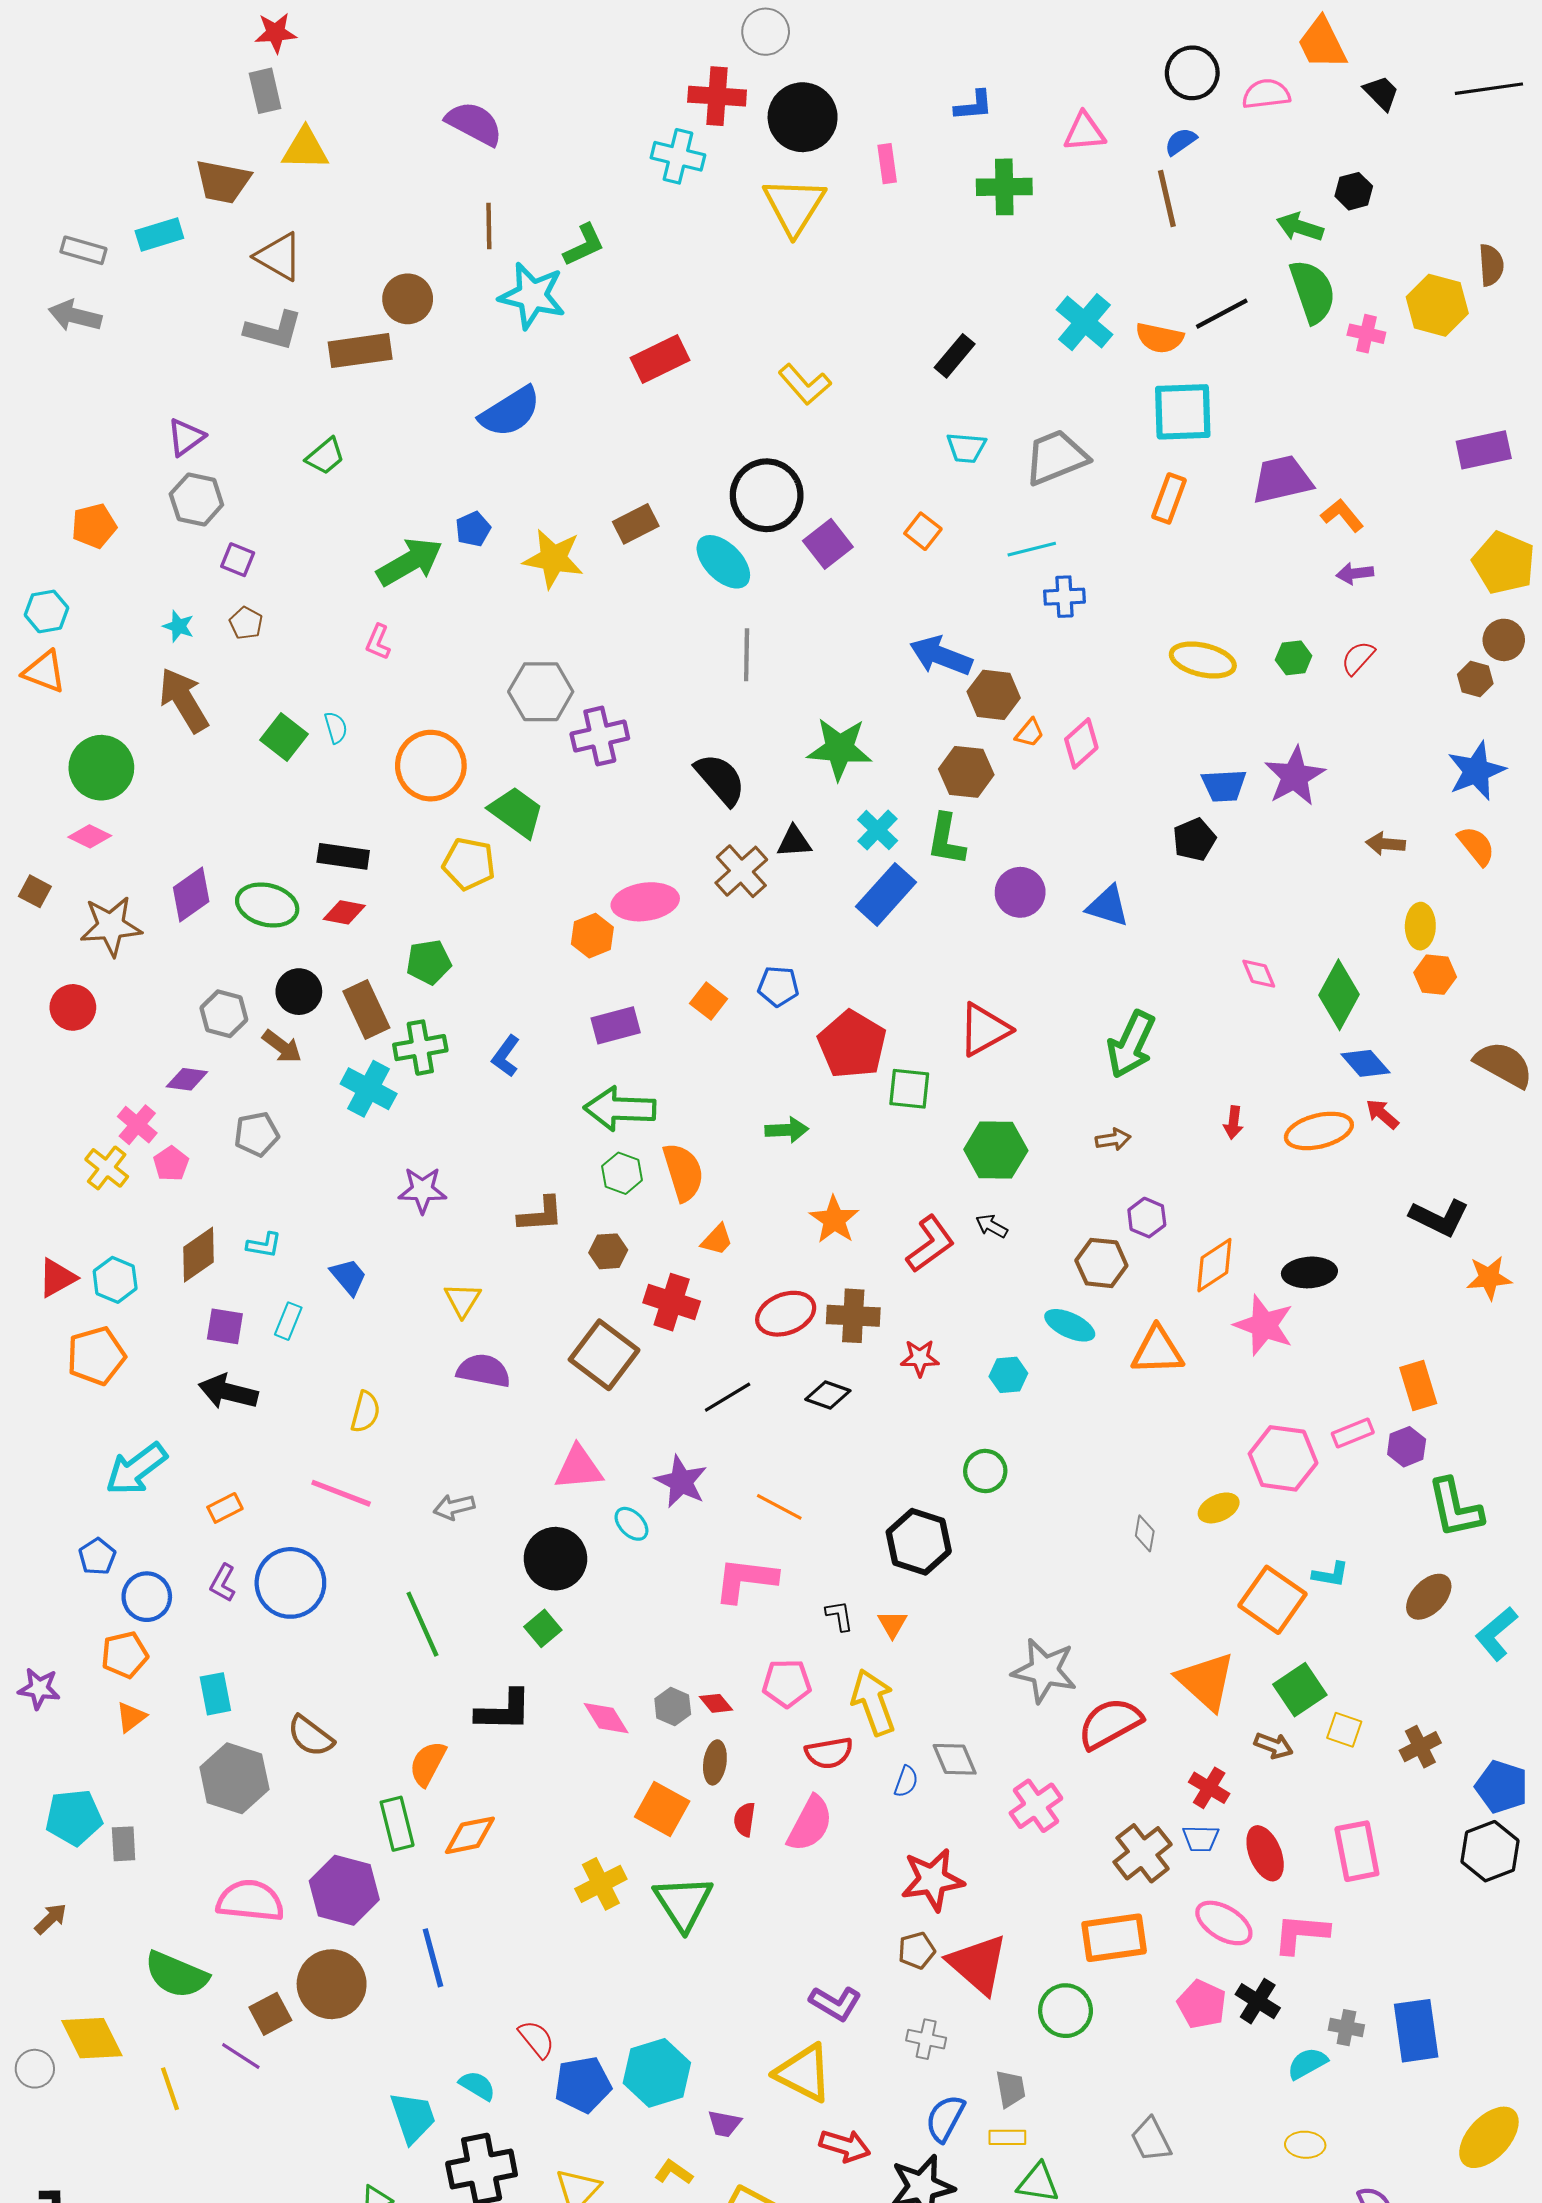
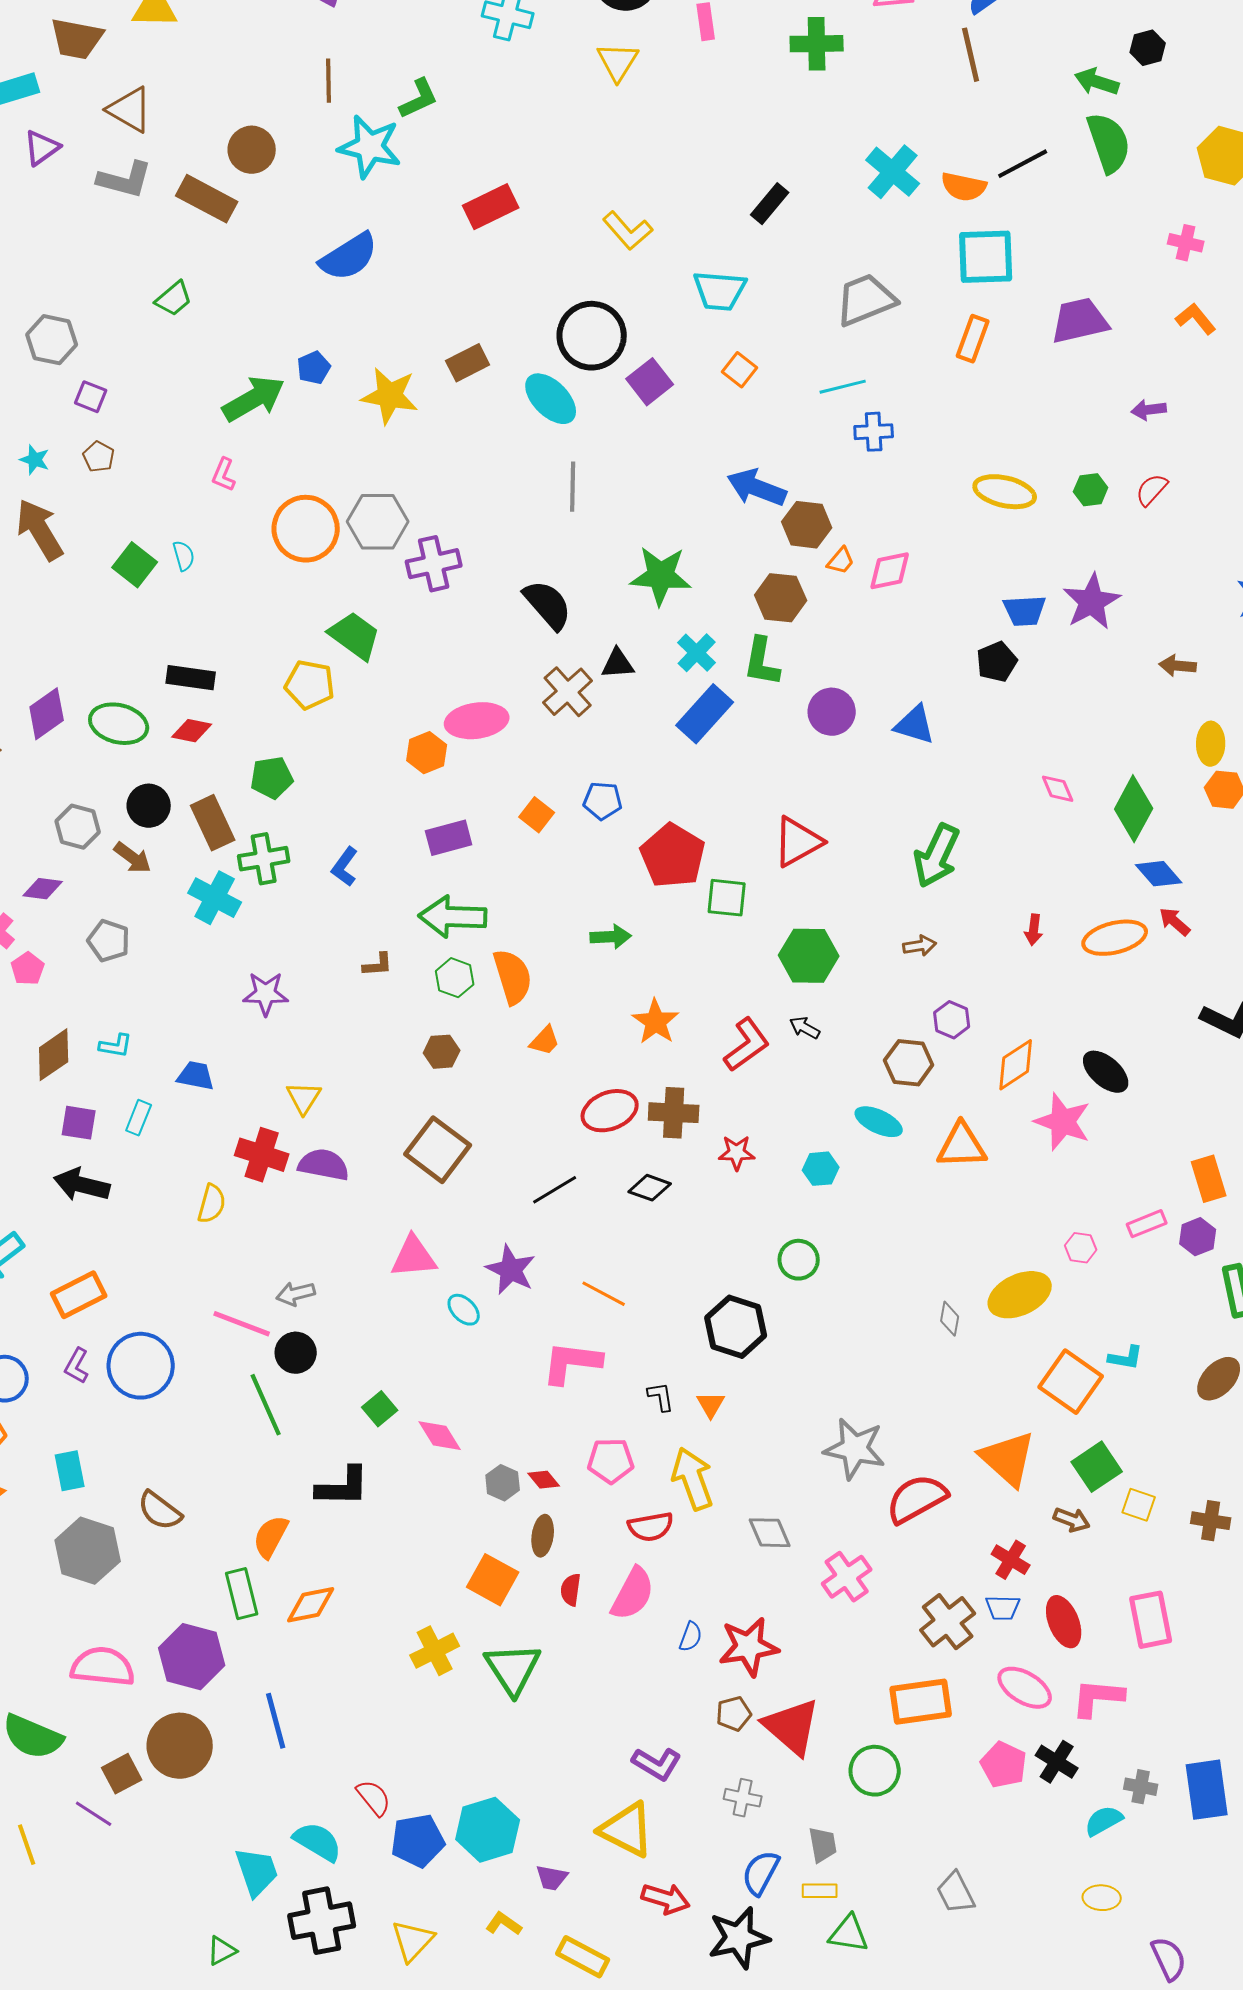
yellow triangle: (794, 206) -> (618, 62), size x0.7
pink cross: (1366, 334) -> (1186, 243), moved
brown rectangle: (360, 351) -> (207, 199), turned 36
purple triangle: (186, 437) -> (42, 148), moved
cyan trapezoid: (966, 448) -> (720, 291), moved, size x1.4
orange L-shape: (1342, 515) -> (1196, 319), moved
pink diamond: (1081, 743) -> (890, 571), turned 30
orange circle: (431, 766) -> (306, 529), moved
gray pentagon: (257, 1134) -> (109, 941), turned 30
brown L-shape: (541, 1214) -> (378, 965), moved, size x0.7
black ellipse: (1309, 1272) -> (1106, 1072), turned 45
blue trapezoid: (348, 1277) -> (196, 1076), turned -39
red cross: (672, 1302) -> (262, 1155), moved
pink hexagon: (1283, 1458) -> (1081, 1248), size x0.5
pink line: (341, 1493) -> (242, 1324), moved
orange rectangle: (225, 1508) -> (79, 1295), size x1.6
yellow ellipse: (1219, 1508) -> (1020, 1295), size x1.6
black circle: (555, 1559) -> (296, 1353), moved, size x0.7
pink diamond: (606, 1718) -> (440, 1436), moved
brown cross: (1420, 1747) -> (1211, 1521), turned 36
blue semicircle: (906, 1781) -> (691, 1637), moved
cyan semicircle: (477, 2086) -> (318, 1842), size x1.4

